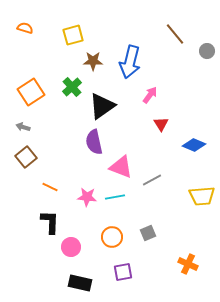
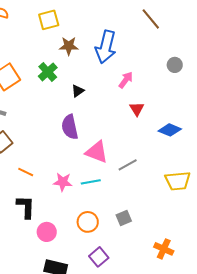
gray circle: (207, 51) -> (175, 65), moved
black triangle: (102, 106) -> (78, 91), size x0.5
purple square: (123, 272) -> (99, 257), turned -30

